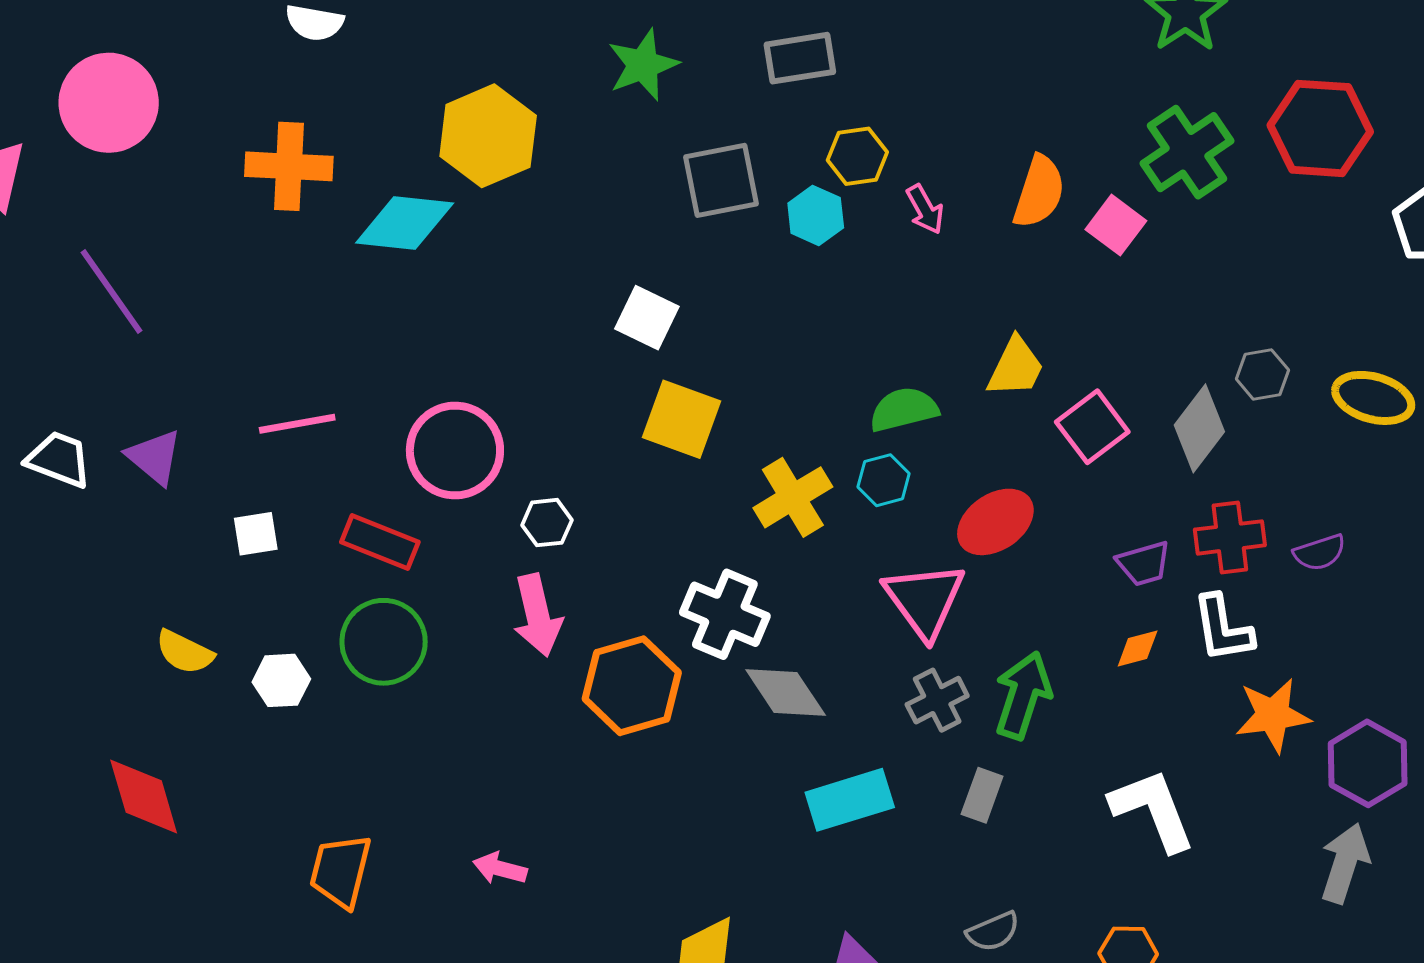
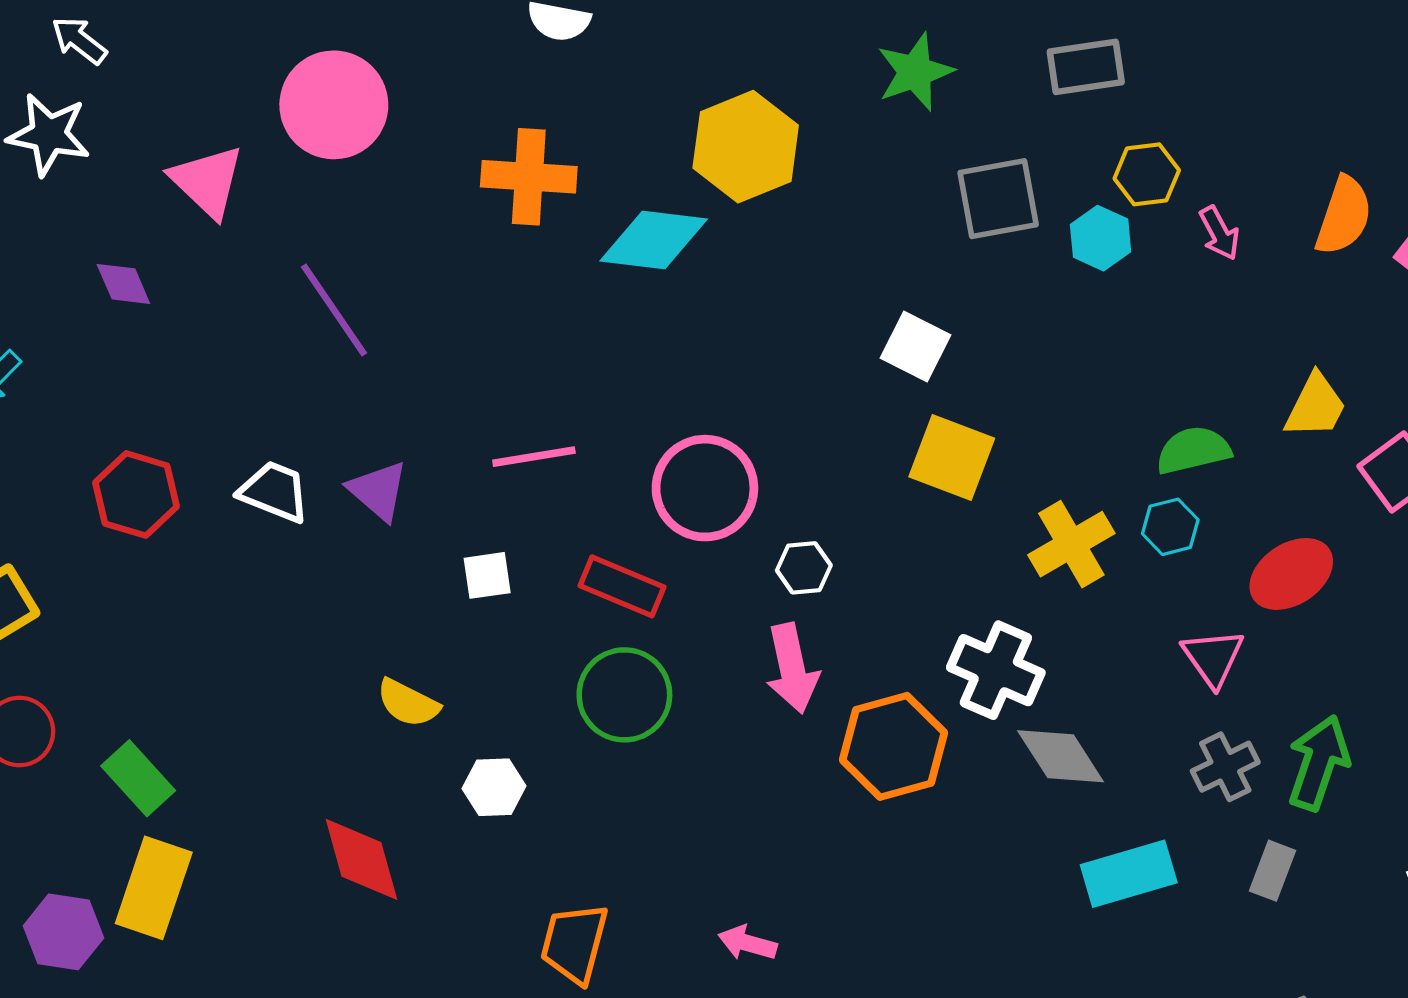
pink triangle: (925, 600) -> (1213, 658), size x0.7
white hexagon: (281, 680) -> (494, 787), moved

